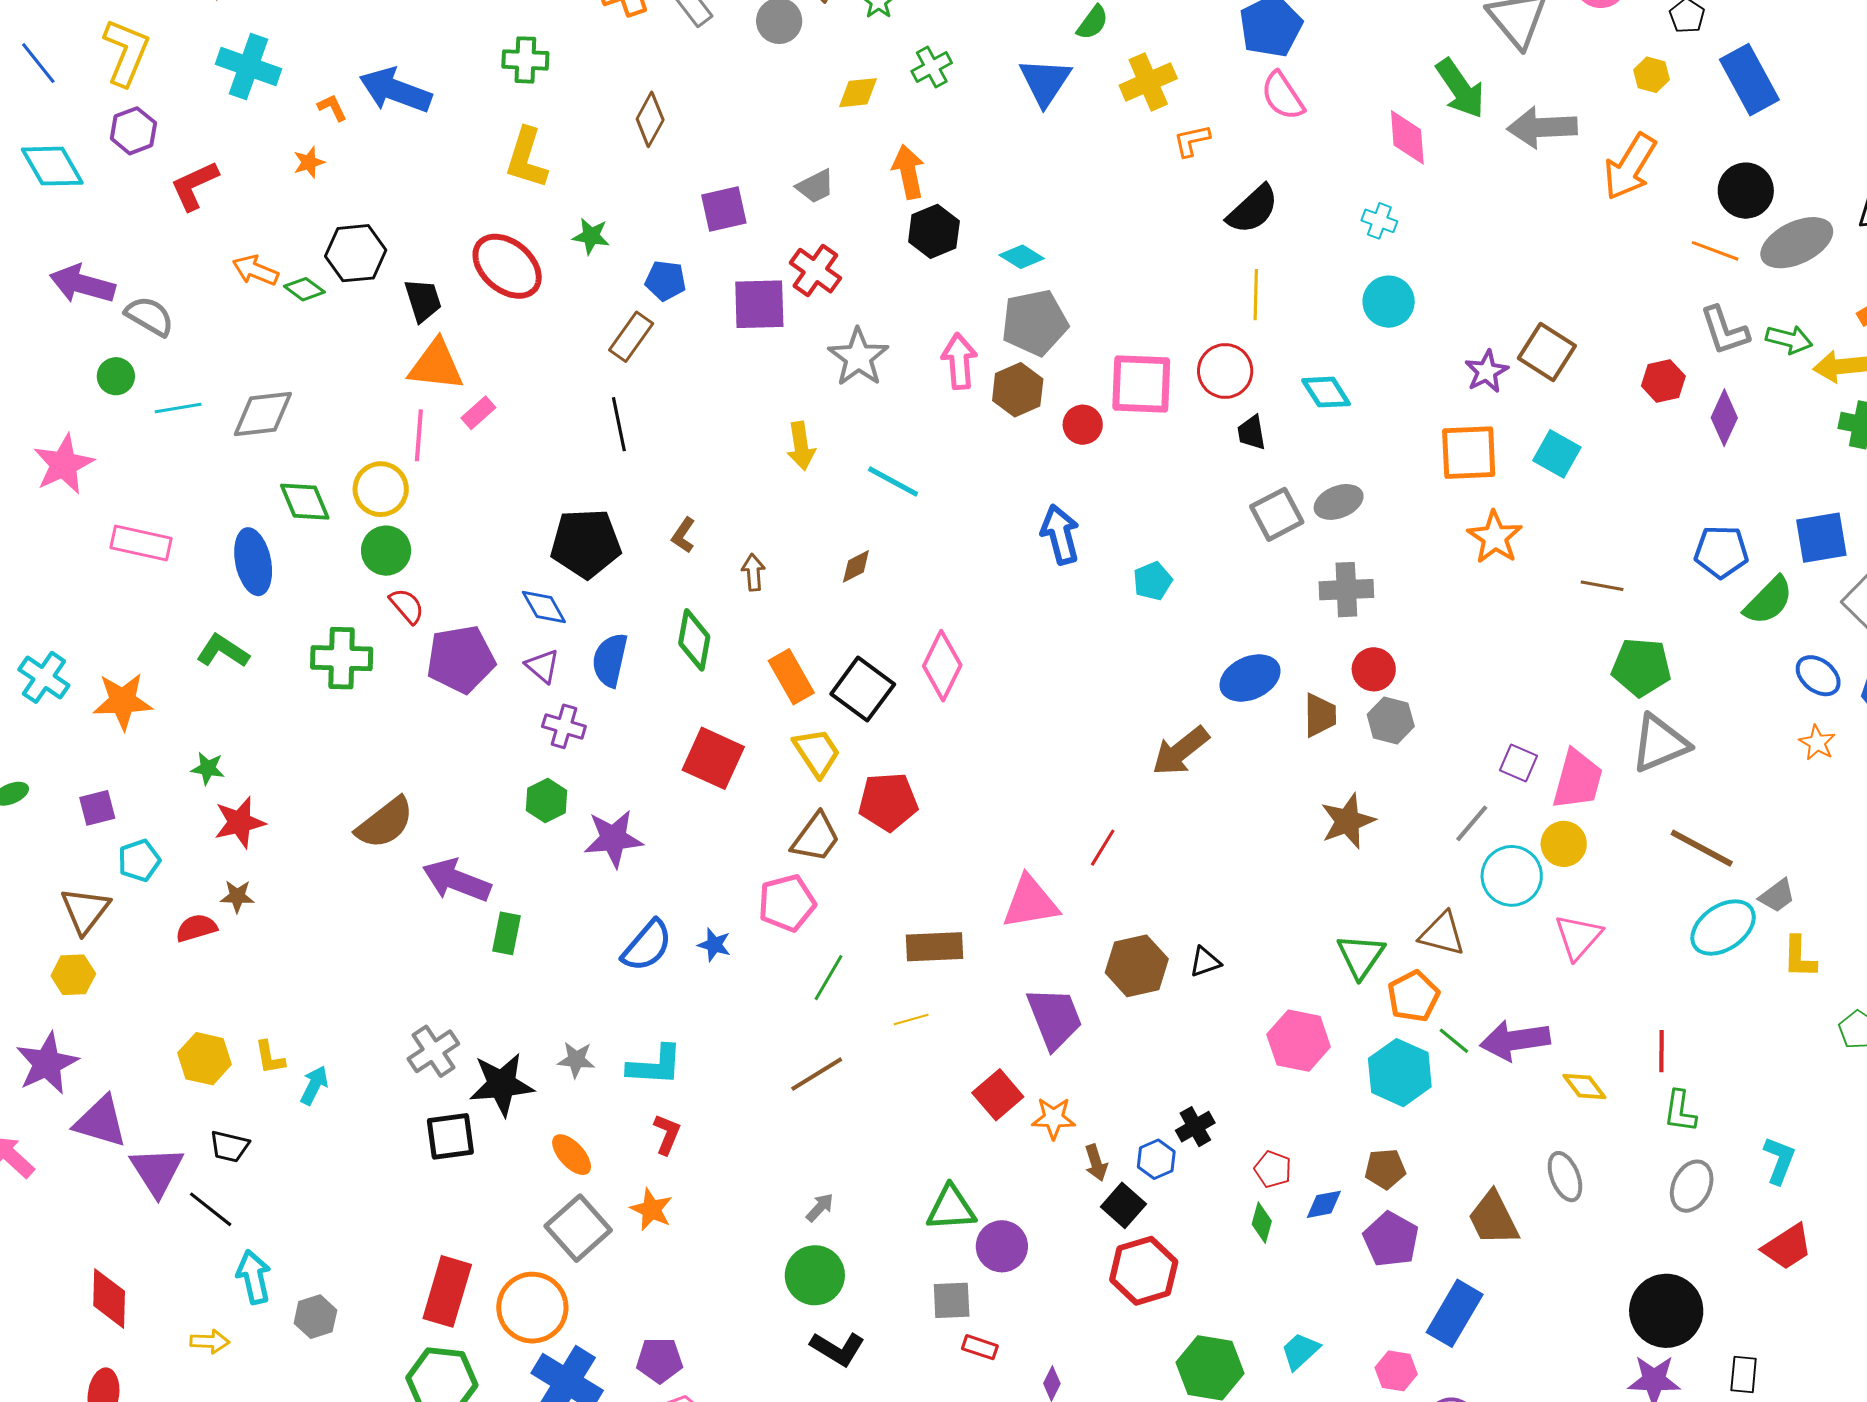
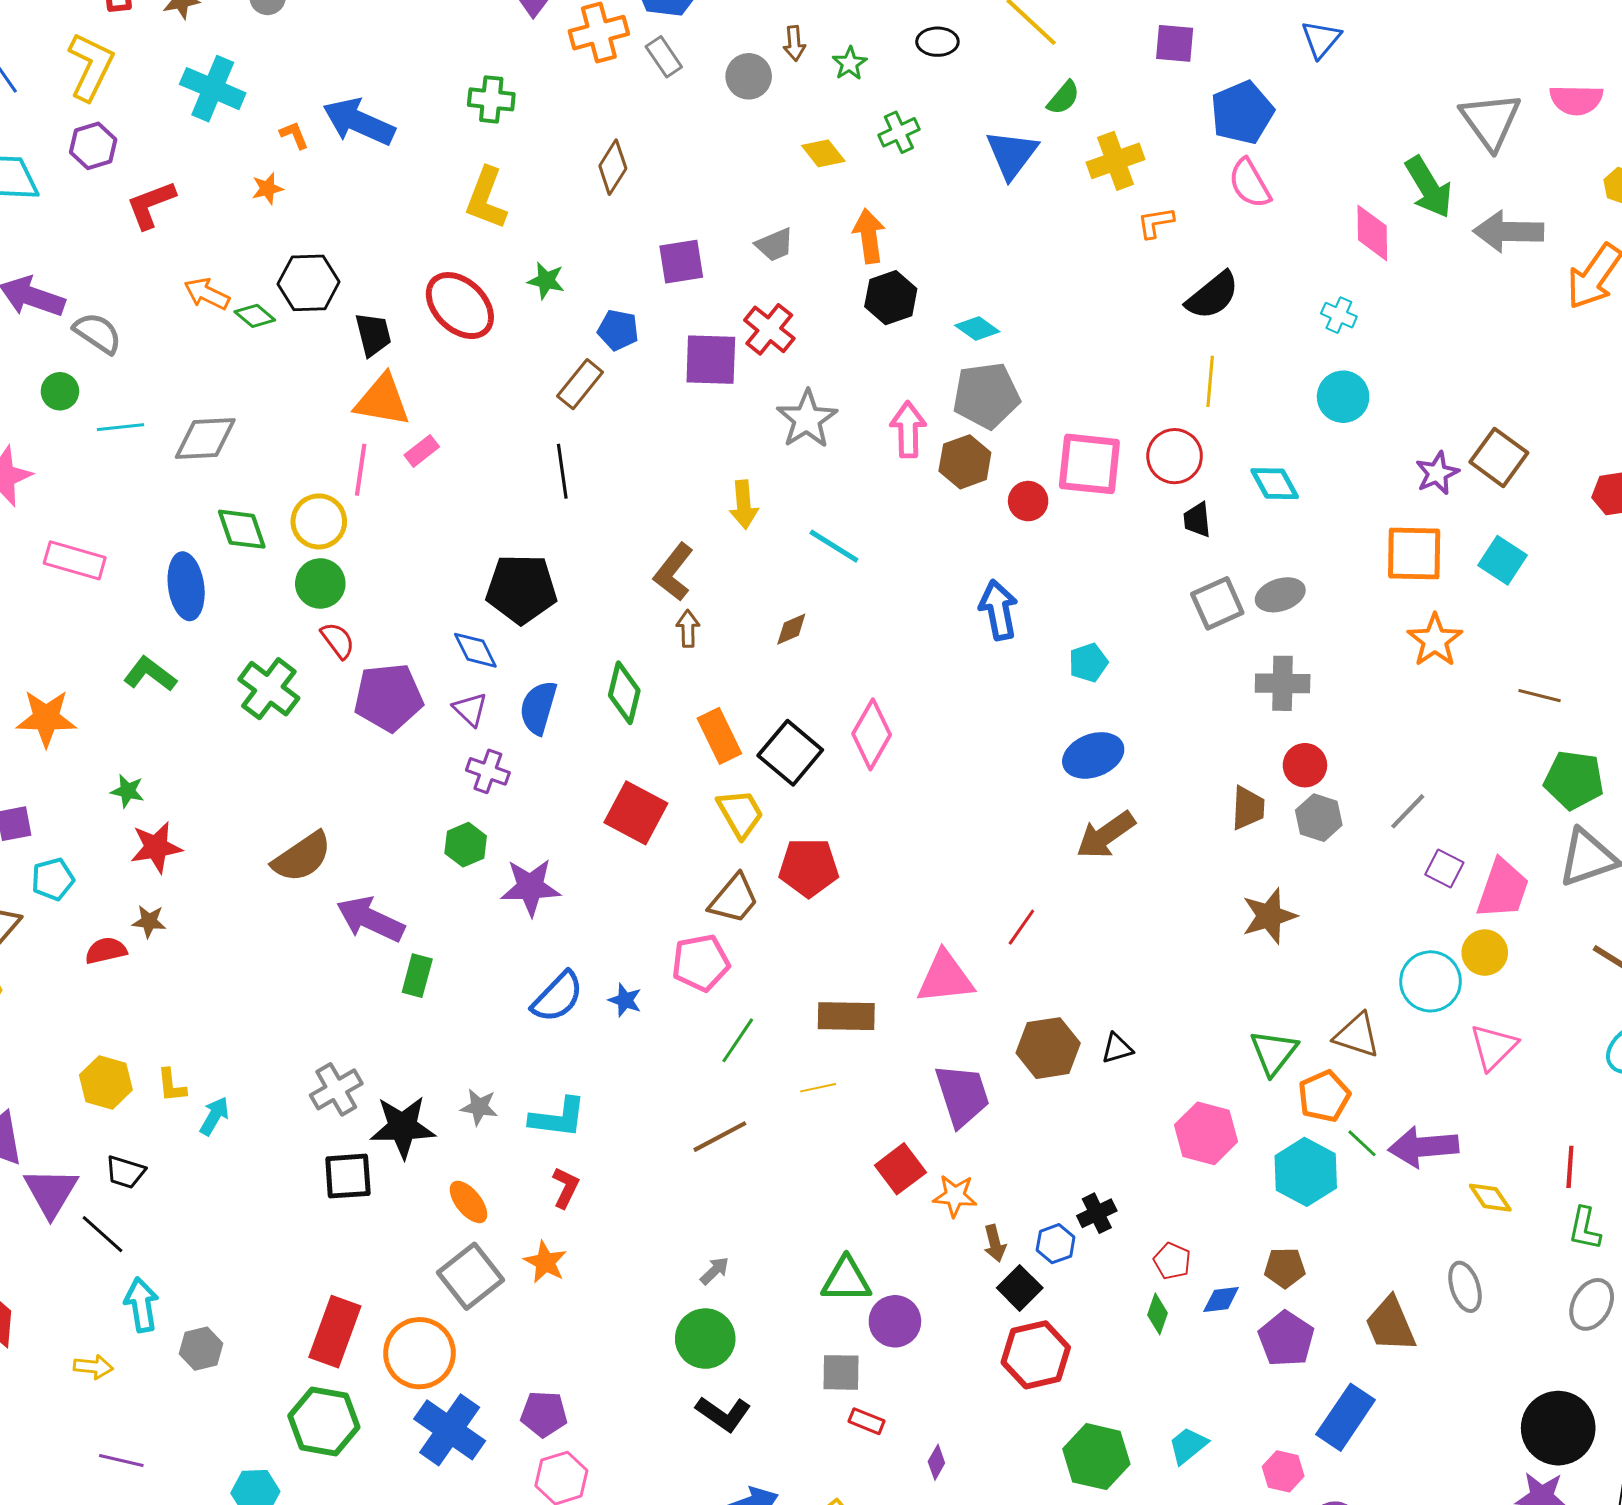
yellow diamond: (858, 93) -> (823, 153), turned 54
brown L-shape: (683, 535) -> (674, 572), moved, size x1.6
green cross: (342, 658) -> (269, 689), turned 32
blue ellipse: (1250, 678) -> (1093, 755), moved
gray line: (1472, 823) -> (1408, 811), moved

